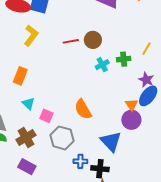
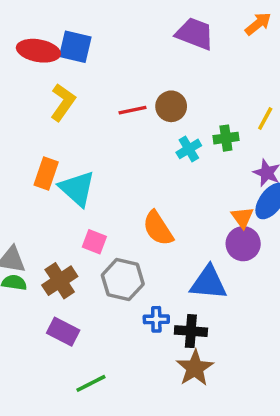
cyan triangle: (28, 104) -> (77, 189), moved, size x1.6
blue triangle: (111, 141) -> (208, 283), turned -40

